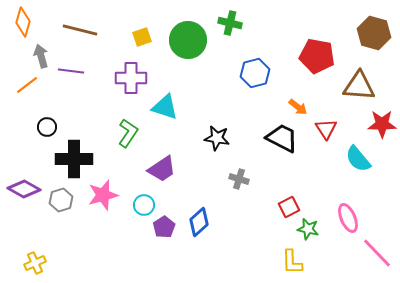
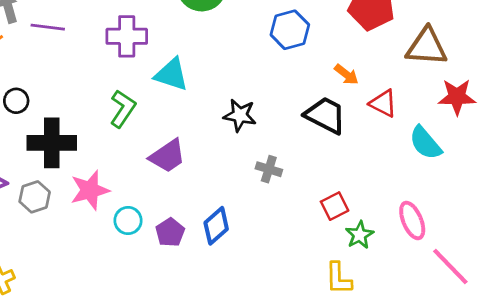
red triangle: (326, 129) -> (383, 103), turned -30
cyan circle: (144, 205) -> (128, 221), moved
green star: (308, 229) -> (360, 235), turned 30

